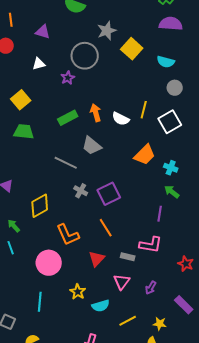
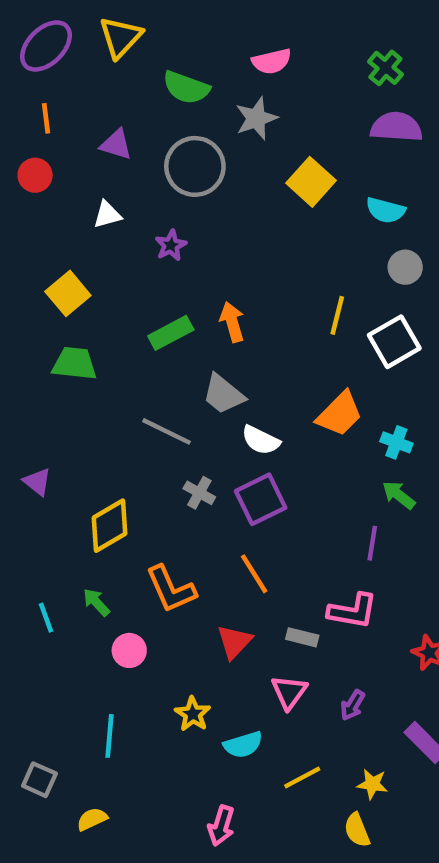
gray star: (107, 31) -> (256, 118), moved
gray circle: (85, 56) -> (195, 166), moved
white semicircle: (121, 119) -> (261, 440), moved
green arrow: (14, 226) -> (96, 602), moved
pink circle: (49, 263) -> (129, 650), size x0.6

